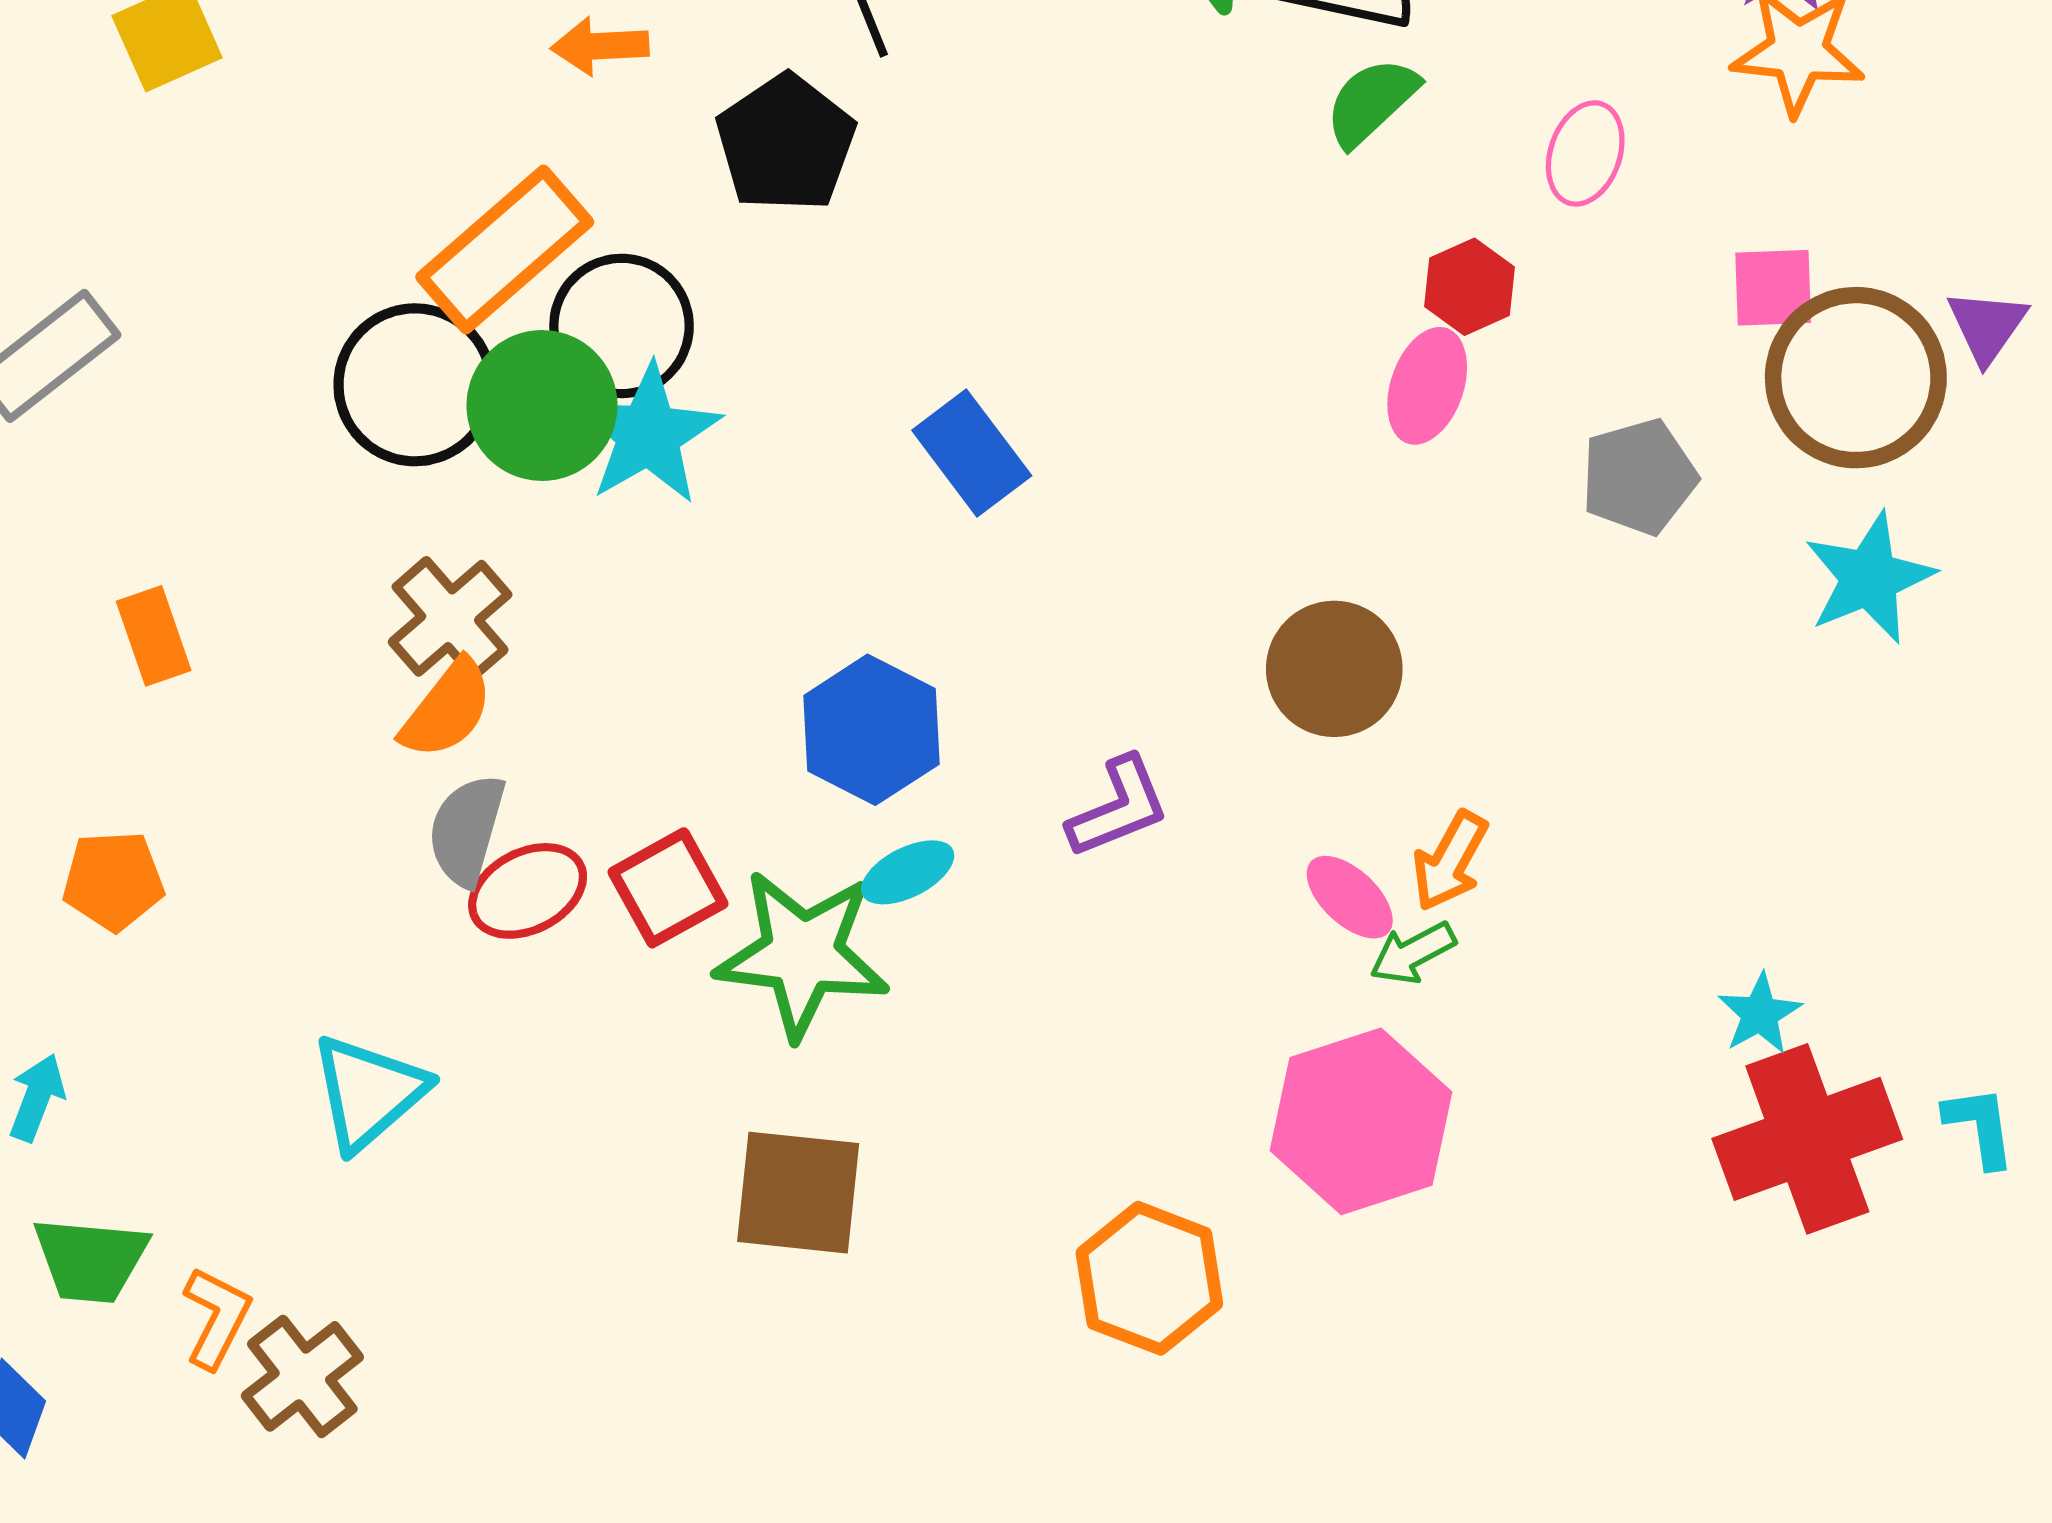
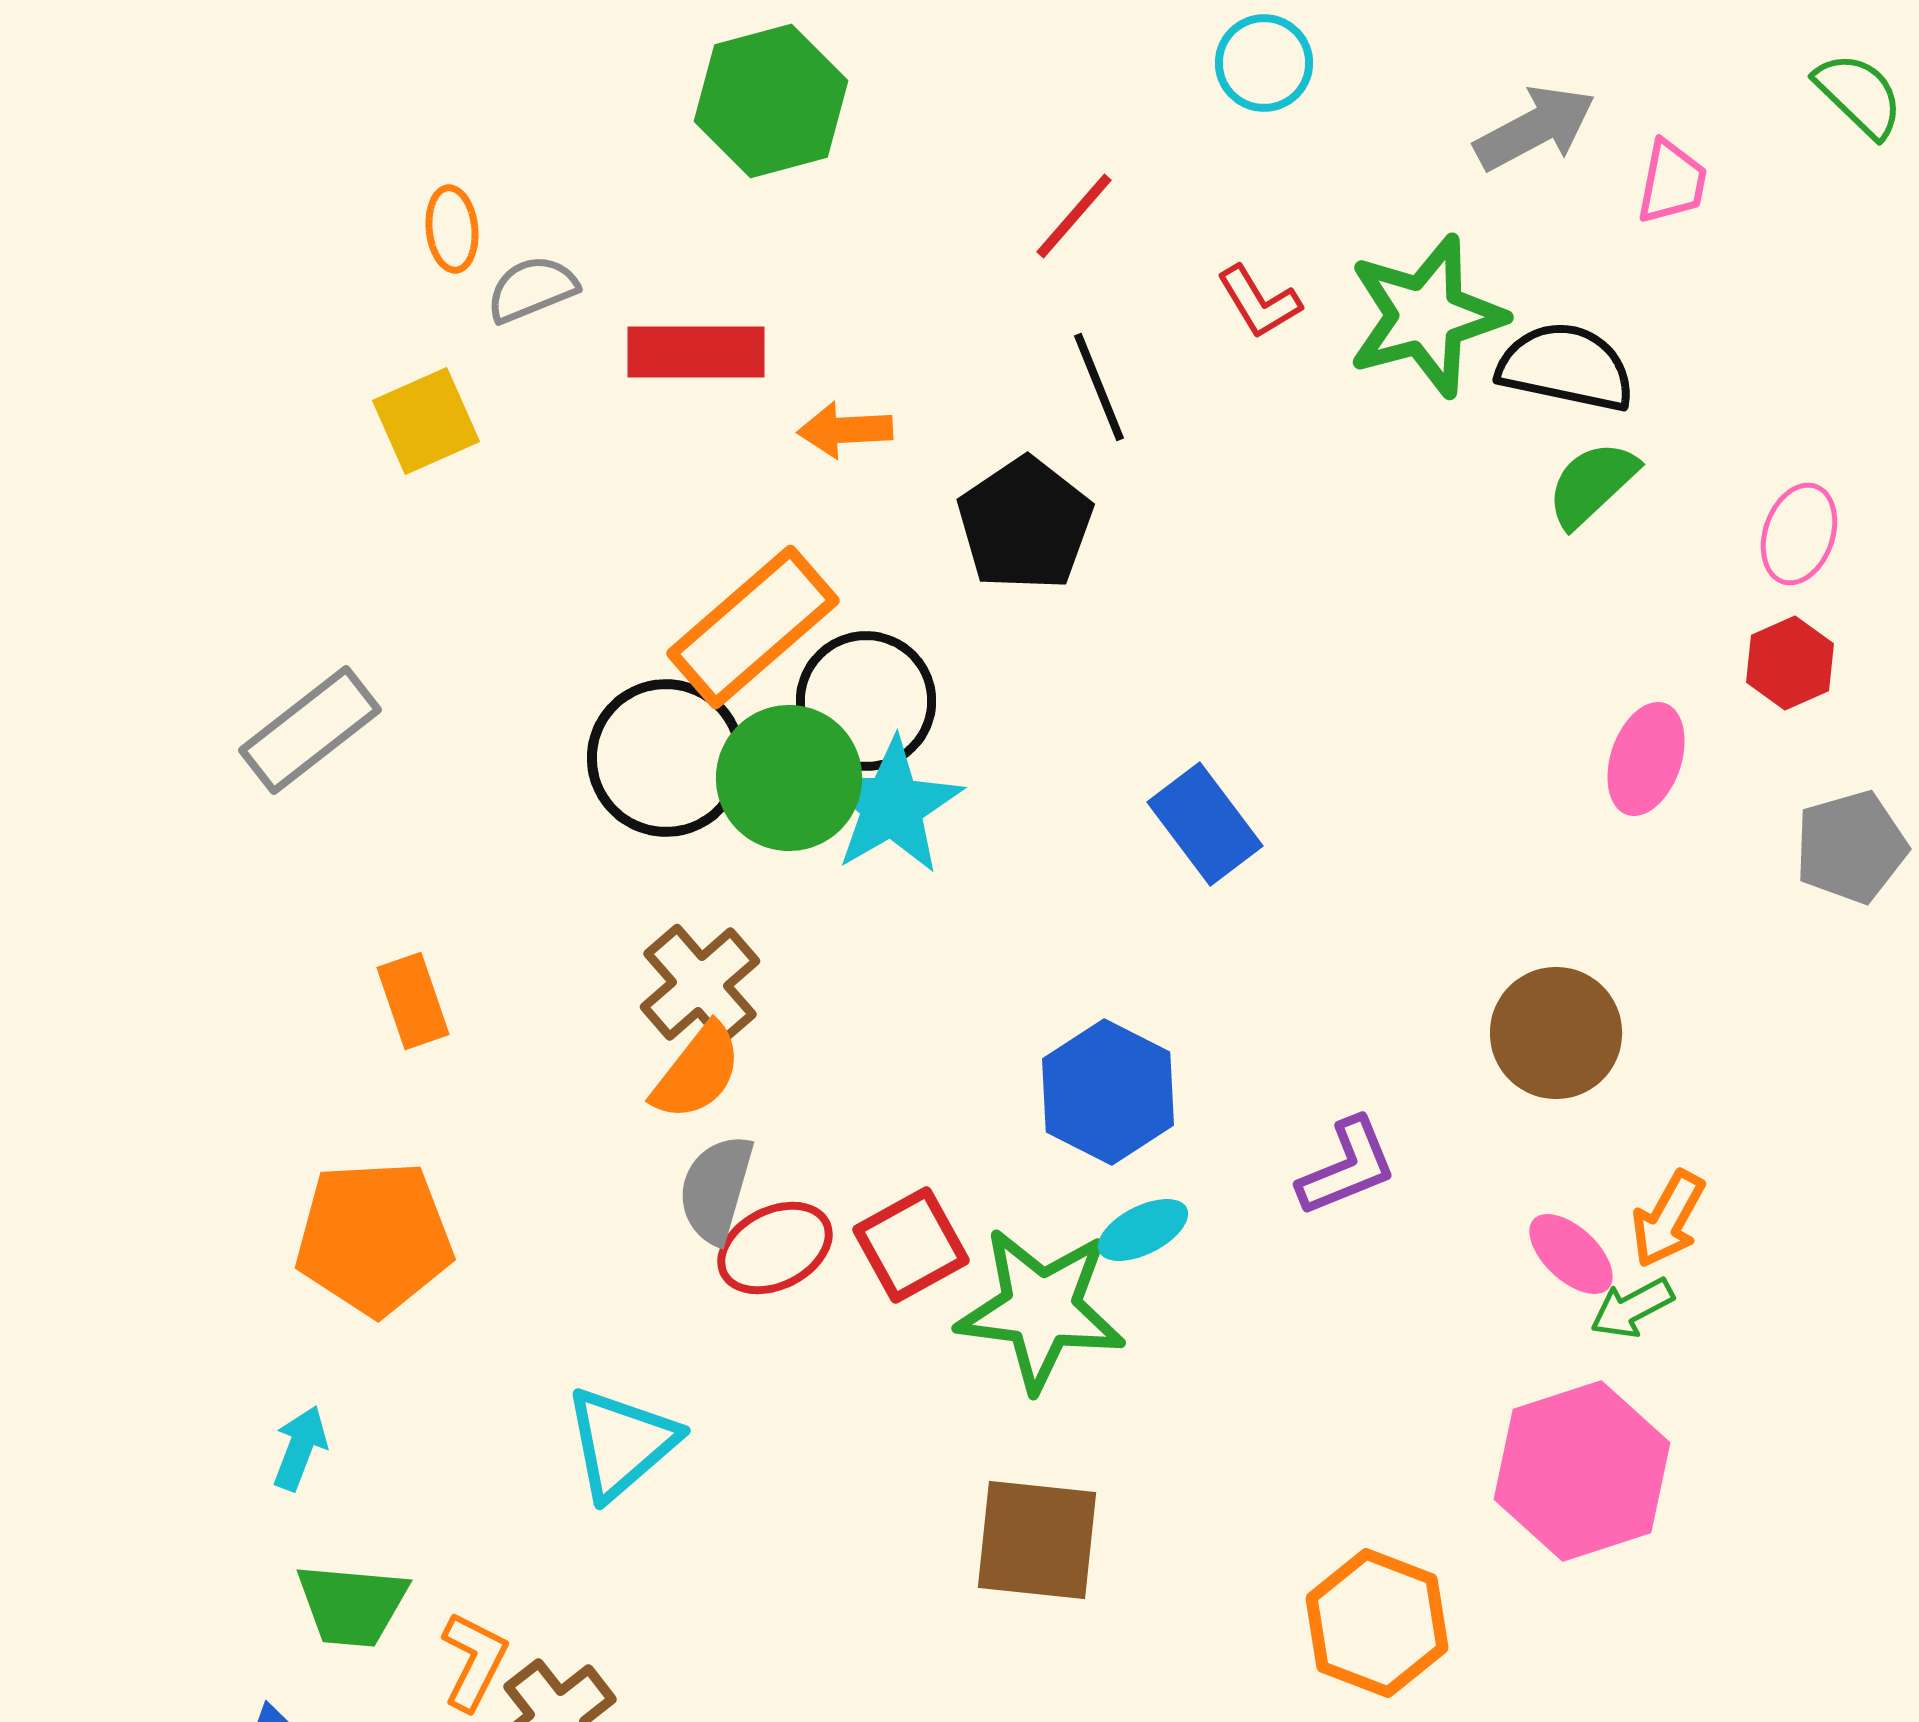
red hexagon: (1470, 287) -> (1790, 663), moved
orange pentagon: (113, 881) -> (374, 1238), size x1.6

